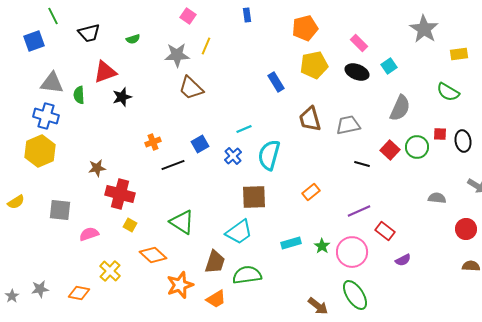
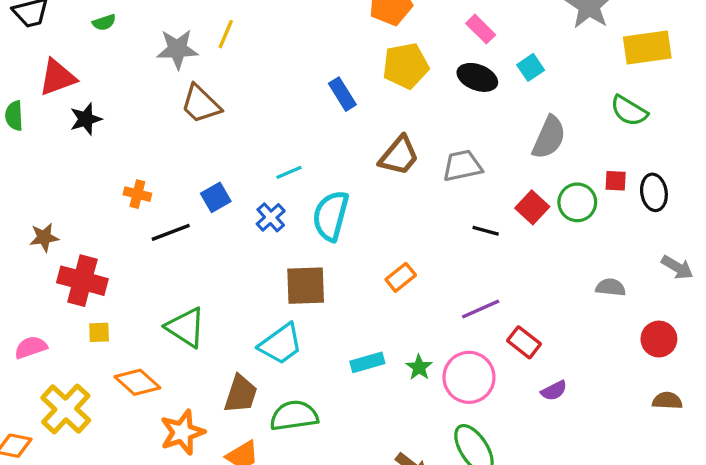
yellow rectangle: (459, 54) -> (647, 47), size x1.6
brown trapezoid: (310, 119) -> (399, 156), turned -124
orange cross: (153, 142) -> (137, 194), turned 35
yellow square: (130, 225) -> (99, 332), turned -32
yellow cross: (110, 271) -> (66, 409), size x1.4

